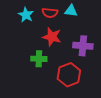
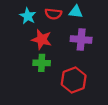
red star: (52, 37) -> (42, 39), moved
purple cross: (83, 46) -> (81, 39), moved

